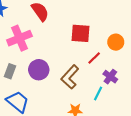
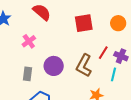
pink cross: (19, 38) -> (29, 41), size x0.6
red line: (94, 58) -> (103, 53), moved

